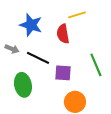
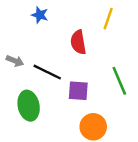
yellow line: (77, 15) -> (108, 19), moved, turned -54
blue star: (31, 25) -> (40, 15), moved, size x0.6

